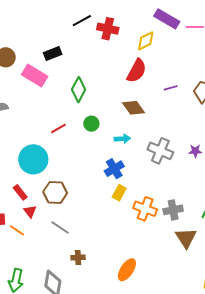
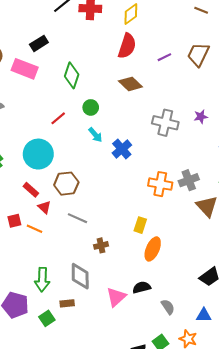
cyan arrow: (122, 139) -> (95, 135), moved, turned 63
yellow rectangle: (119, 193) -> (140, 225), moved

